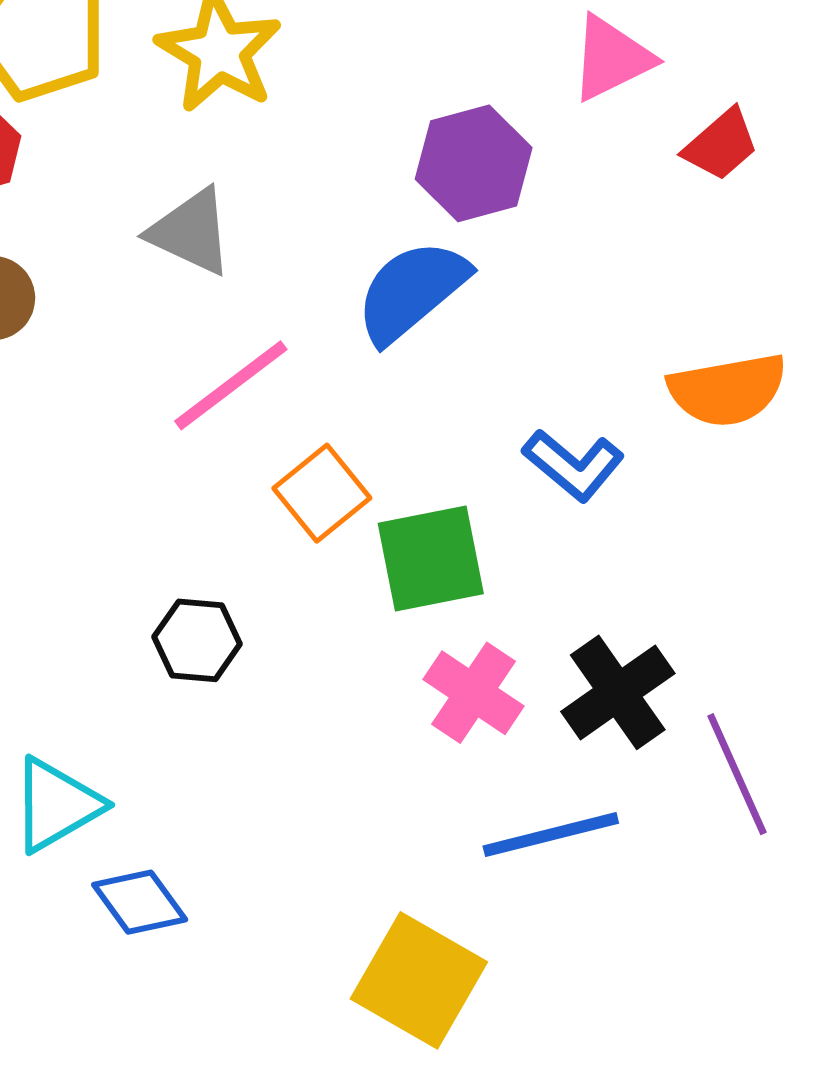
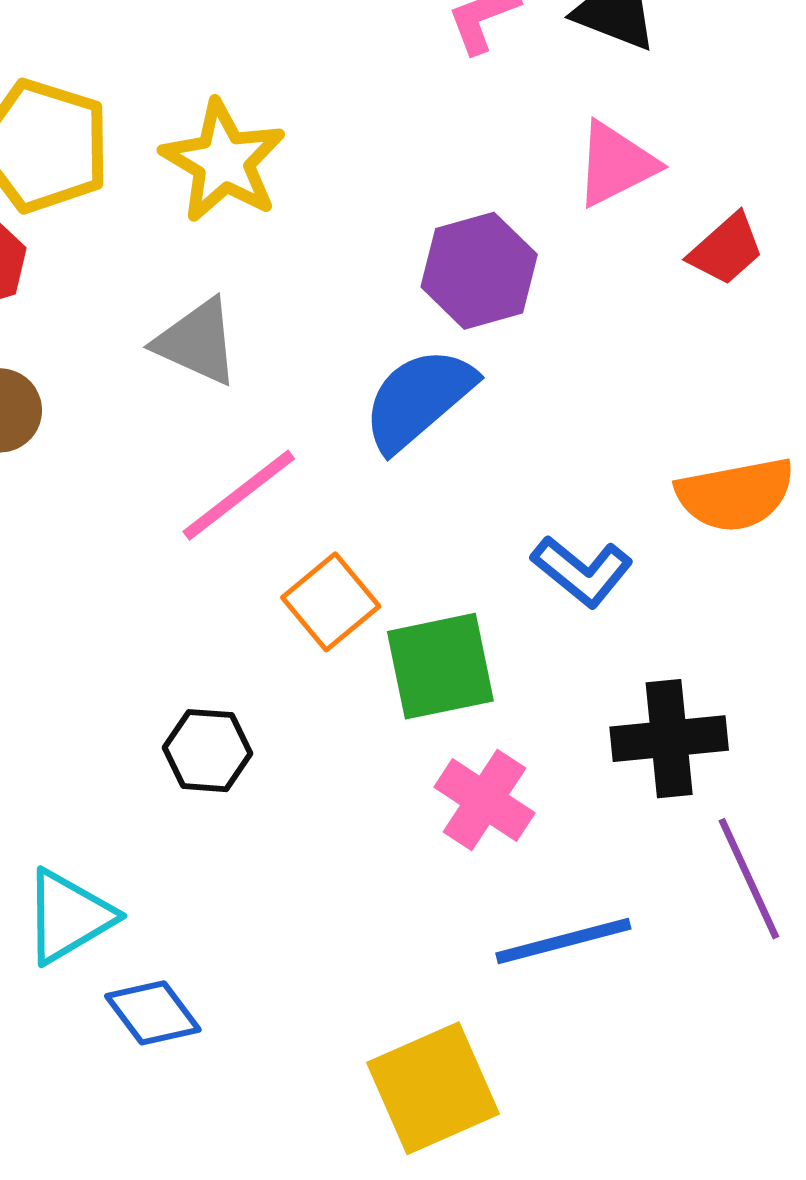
black cross: (618, 692) -> (669, 739), moved, turned 30
yellow square: (419, 980) -> (433, 1088), turned 37

